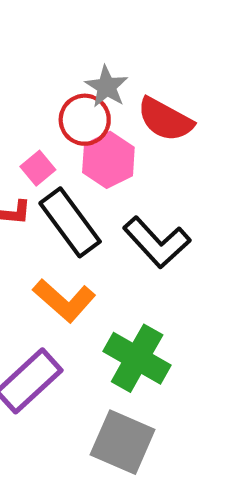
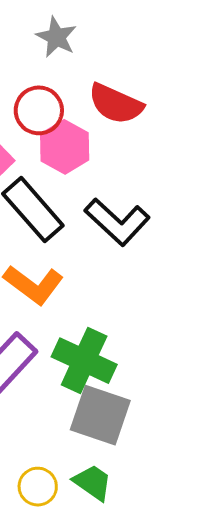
gray star: (107, 87) -> (56, 37), moved
green cross: (137, 358) -> (84, 361), moved

